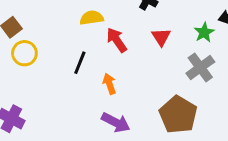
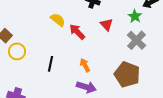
yellow semicircle: (92, 18) -> (58, 20), turned 56
black line: (80, 63) -> (51, 64), moved
orange arrow: (109, 84) -> (85, 65), moved

